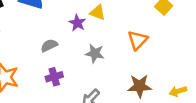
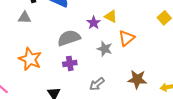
orange triangle: (138, 40) -> (127, 38), moved
gray semicircle: (49, 45) -> (69, 38), size x1.6

